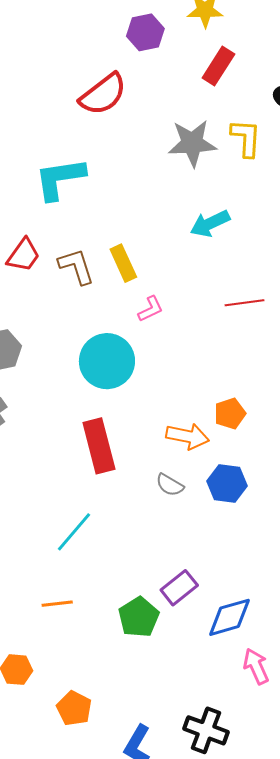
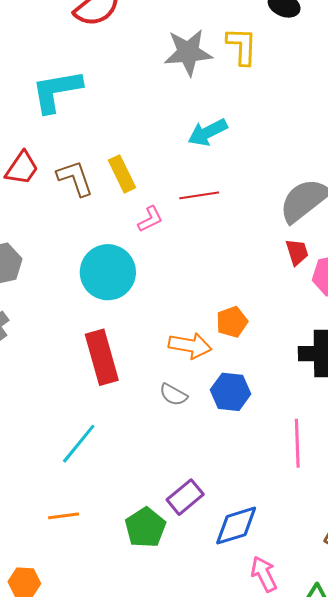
red line: (245, 303) -> (199, 195), moved

